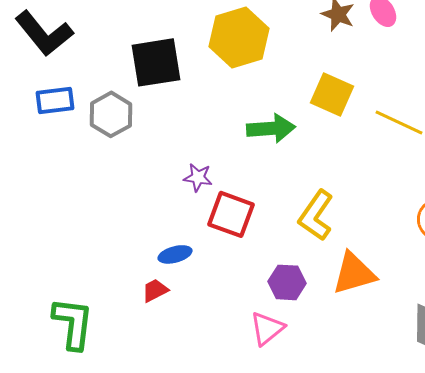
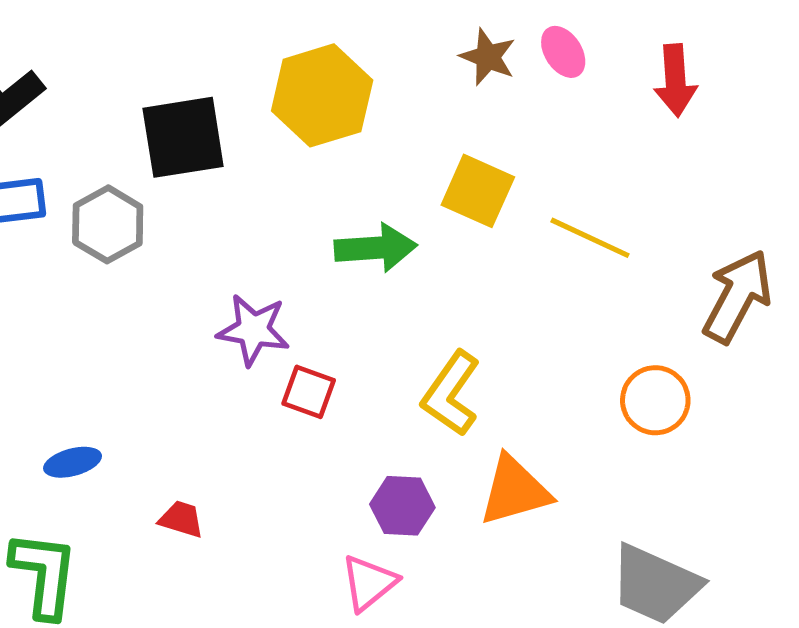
purple star: (198, 177) -> (253, 330), size x1.5
red square: (231, 214) -> (309, 392), size x0.7
blue ellipse: (175, 254) -> (73, 462), moved
red trapezoid: (155, 290) -> (181, 519), turned 44

